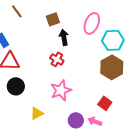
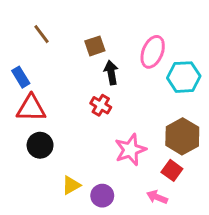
brown hexagon: (112, 67) -> (182, 136), moved
pink star: (61, 90) -> (130, 150), moved
purple circle: (76, 120) -> (102, 196), moved

